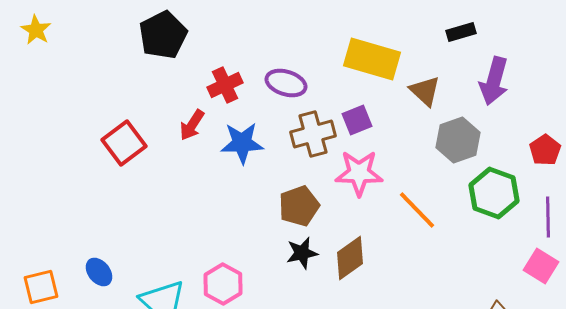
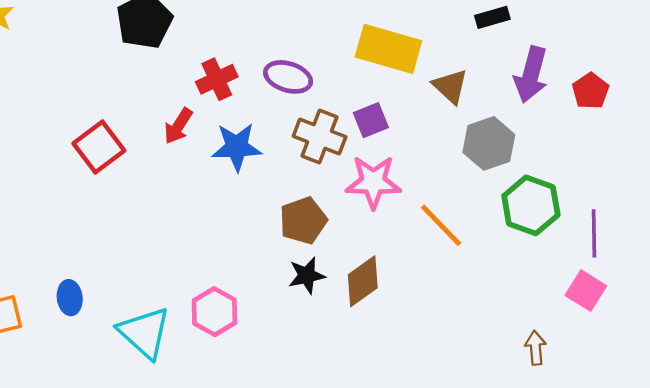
brown cross: (313, 134) -> (320, 136), turned 36
red pentagon: (545, 150) -> (590, 91), moved
blue ellipse: (99, 272) -> (70, 298), turned 32

